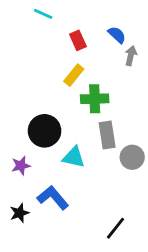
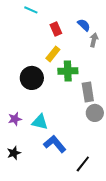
black circle: (45, 131) -> (32, 78), moved
gray rectangle: (107, 135) -> (88, 92), moved
cyan triangle: (74, 157) -> (40, 122), moved
blue L-shape: (53, 198) -> (55, 144), moved

